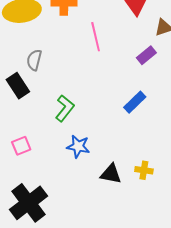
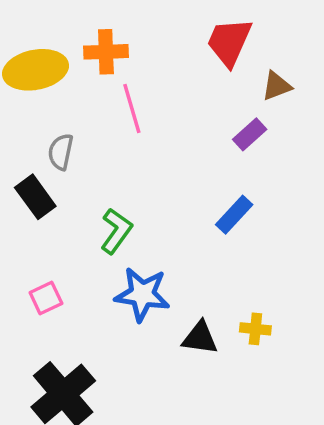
pink line: (96, 37) -> (132, 108), moved
blue star: (78, 146) -> (142, 294), size x1.4

